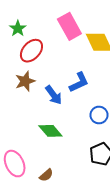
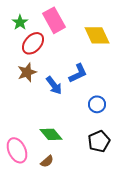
pink rectangle: (69, 26) -> (54, 20), moved
green diamond: (50, 131) -> (51, 134), moved

